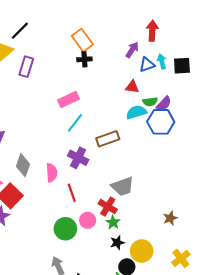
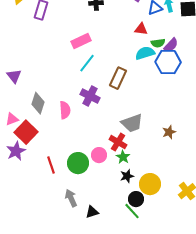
brown rectangle: (108, 139) -> (118, 78), turned -45
red line: (72, 193) -> (51, 165), moved
brown star: (170, 218) -> (169, 132), moved

